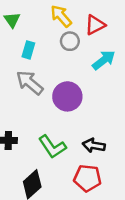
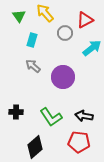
yellow arrow: (61, 16) -> (45, 13), moved
gray arrow: (30, 83) -> (33, 66), size x0.7

